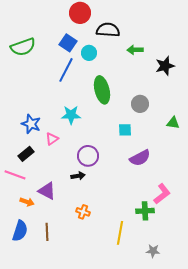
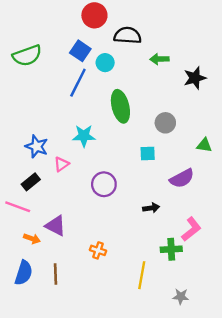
purple semicircle: (140, 158) -> (182, 178), moved
black arrow: (78, 176) -> (151, 208), moved

